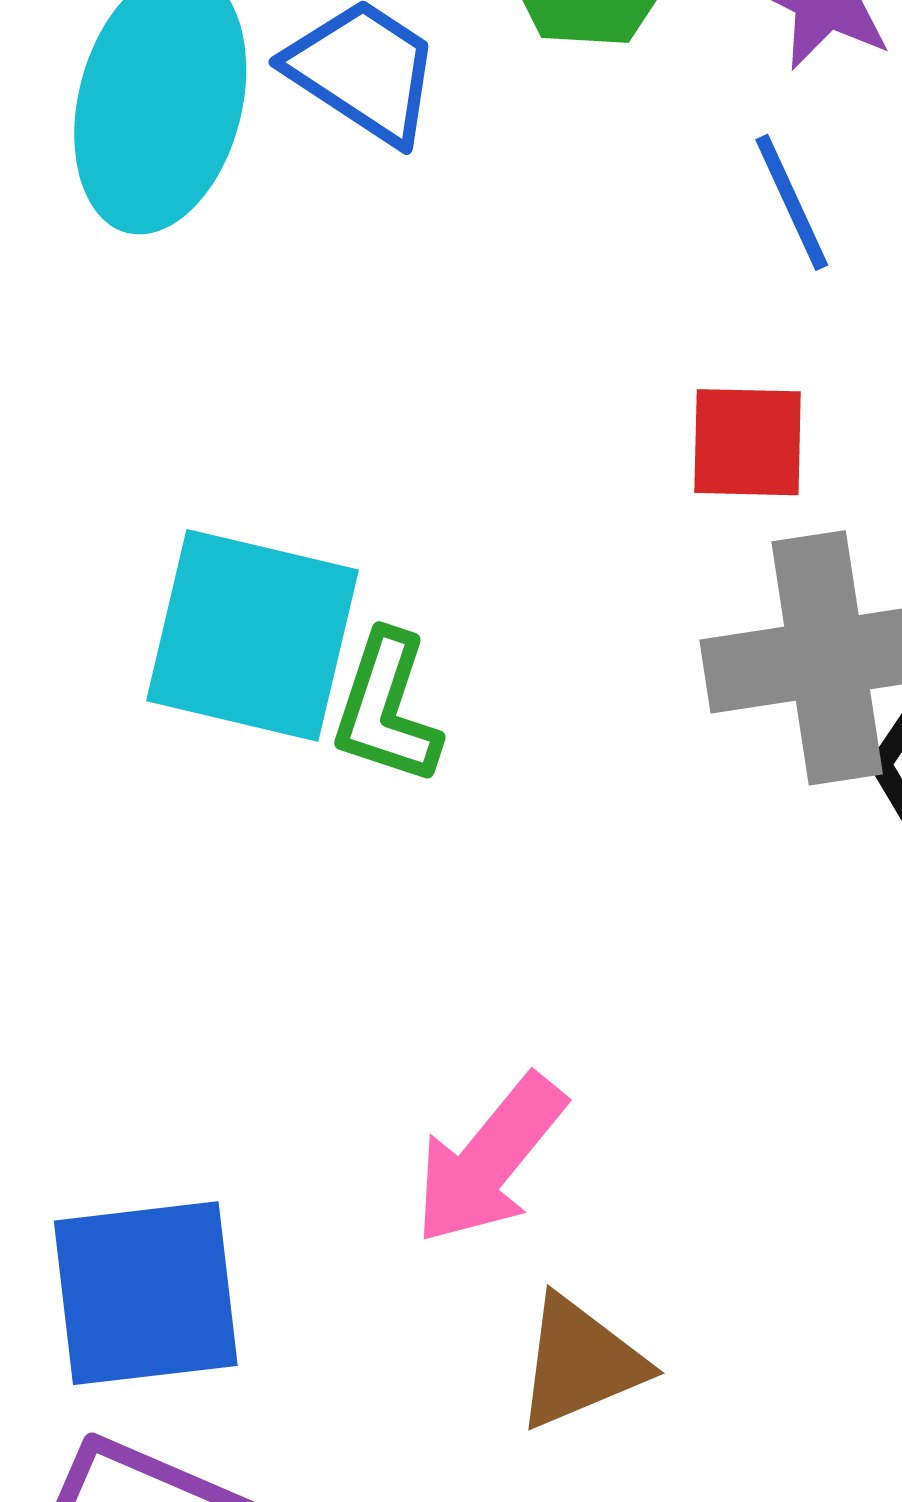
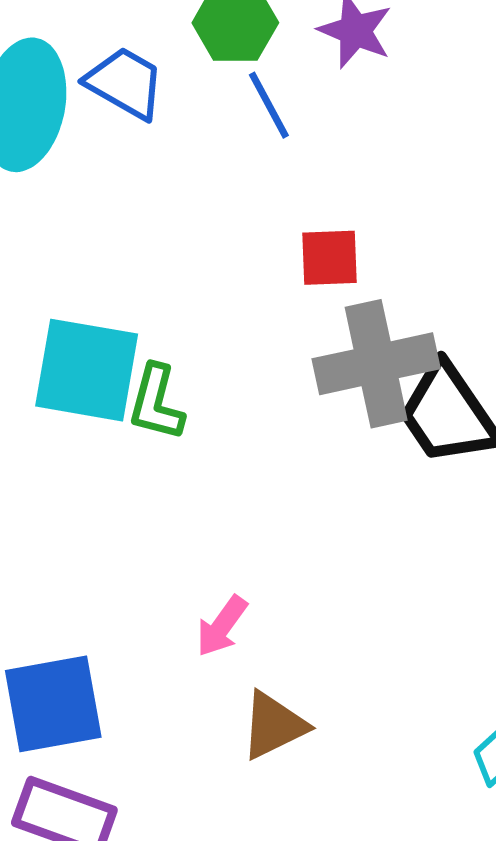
blue line: (792, 202) -> (269, 105), moved
pink arrow: (489, 1159) -> (222, 626), size x0.7

